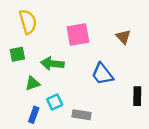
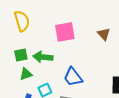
green square: (17, 54) -> (21, 55), moved
blue trapezoid: (102, 74) -> (73, 77), moved

